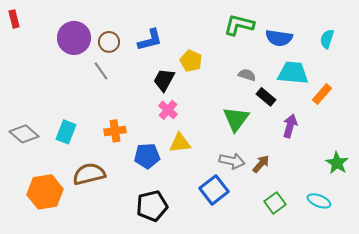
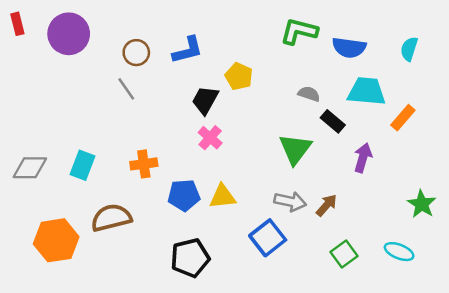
purple circle: (74, 38) -> (69, 34), moved
gray diamond: (24, 134) -> (30, 168), turned -40
yellow triangle: (180, 143) -> (223, 196), moved

